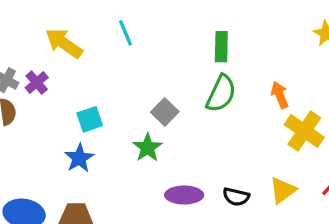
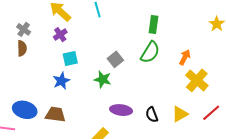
purple cross: (37, 83) -> (60, 35), moved
orange arrow: (280, 95) -> (185, 57), turned 42
green star: (147, 148) -> (103, 79), turned -30
black semicircle: (236, 197) -> (152, 115), turned 49

